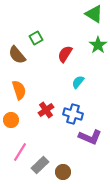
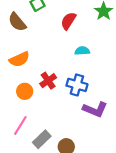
cyan semicircle: (78, 82) -> (82, 51), turned 48
orange semicircle: (19, 90) -> (19, 59), turned 84
orange circle: (11, 120) -> (25, 91), moved

